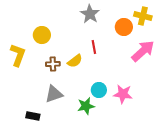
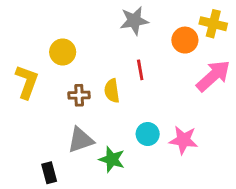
gray star: (90, 14) -> (134, 21), turned 30
yellow semicircle: (75, 61) -> (112, 91), turned 119
green star: (86, 106) -> (112, 159), moved, turned 30
black rectangle: (33, 116) -> (49, 173), turned 64

